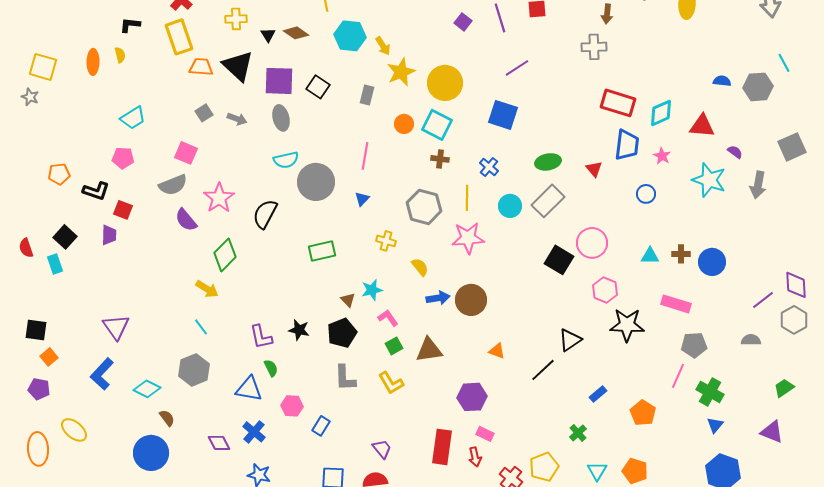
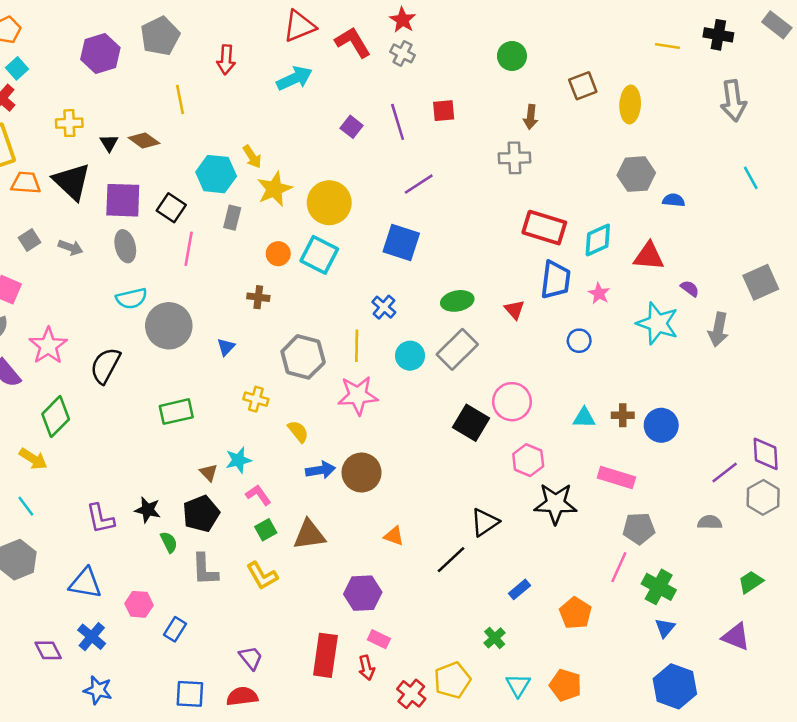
cyan hexagon: (350, 36) -> (216, 174), moved
gray hexagon: (758, 87) -> (636, 174), moved
pink line: (365, 156) -> (189, 249), moved
brown cross: (440, 159) -> (258, 297), moved
green semicircle: (271, 368) -> (169, 542), moved

